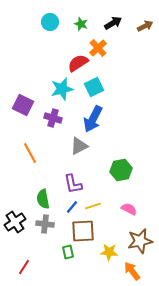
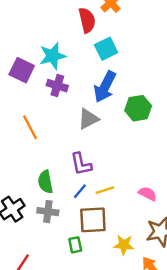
red semicircle: (78, 63) -> (87, 20), turned 110
cyan star: (62, 89) -> (53, 56), moved
green hexagon: (121, 170) -> (138, 108), moved

